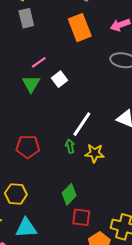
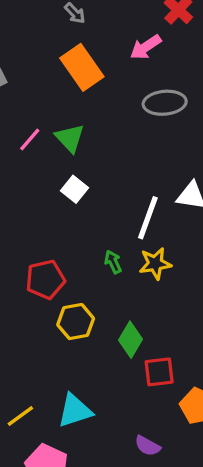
white square: (59, 79) -> (75, 189), moved
green triangle: (31, 84) -> (70, 138), moved
white line: (82, 124) -> (148, 218), moved
yellow hexagon: (16, 194) -> (76, 322), moved

